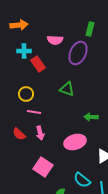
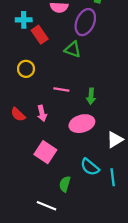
green triangle: (67, 89) -> (73, 49), moved
pink line: (34, 112) -> (61, 89), moved
green arrow: (91, 117) -> (91, 96), moved, turned -88

